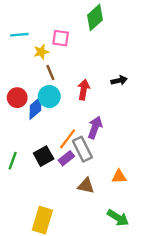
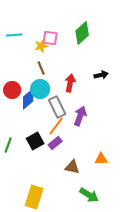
green diamond: (95, 17) -> (82, 33), moved
yellow star: (41, 52) -> (41, 46), moved
gray rectangle: (82, 149) -> (57, 107), moved
green arrow: (118, 218) -> (89, 195), moved

